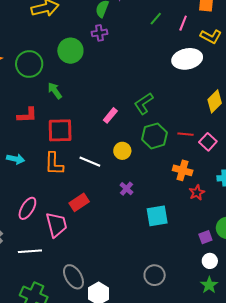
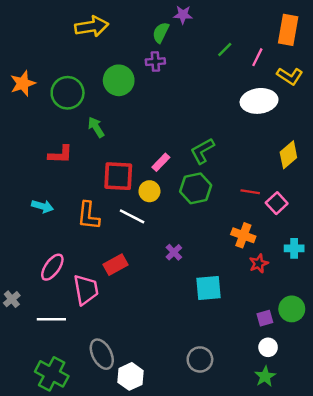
red square: (60, 130) -> (118, 176), moved
green hexagon: (155, 136) -> (196, 188), moved
yellow circle: (122, 151) -> (149, 191), moved

